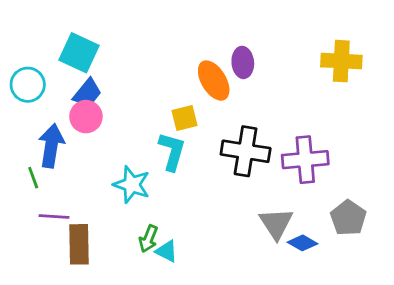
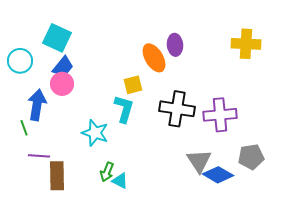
gray pentagon: (348, 218) -> (251, 157), turned 30
blue diamond: (302, 243) -> (218, 175), size x1.4

